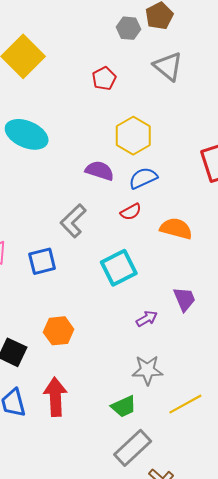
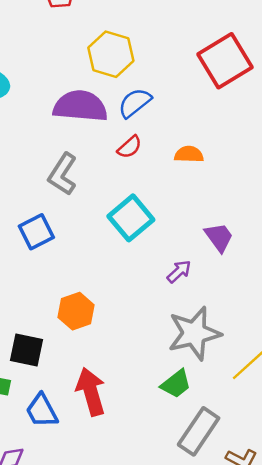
purple semicircle: (100, 171) -> (80, 106), size x1.5
orange semicircle: (176, 229) -> (189, 154), size x0.7
gray star: (147, 370) -> (194, 333), size x1.4

